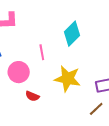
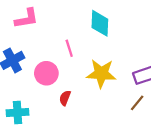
cyan diamond: (72, 34) -> (100, 23), turned -35
red semicircle: (32, 96) -> (65, 98), turned 96

